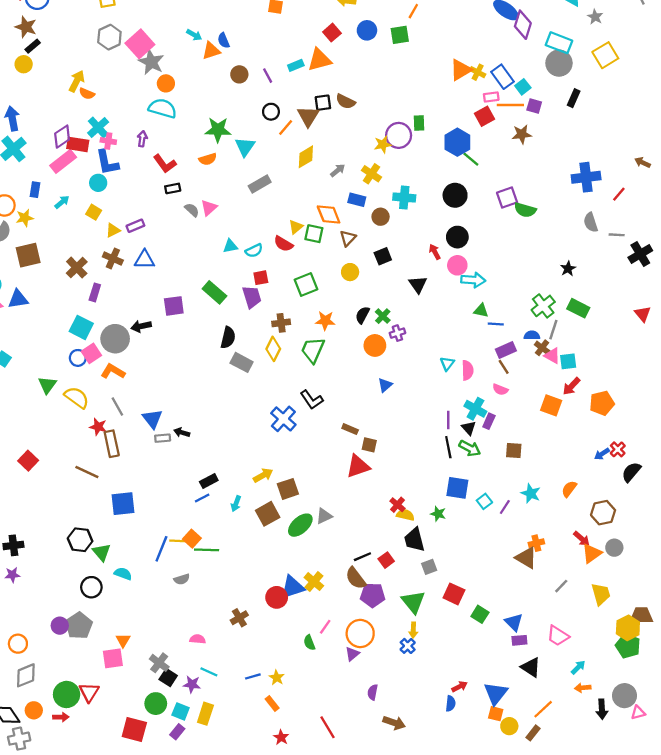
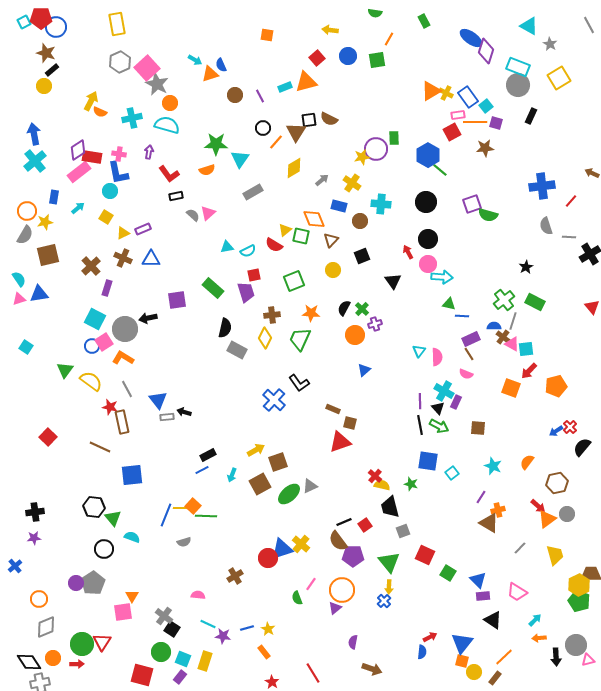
cyan cross: (98, 127) -> (132, 118), moved, turned 30
purple line: (505, 507) -> (481, 497), moved
purple star: (192, 684) -> (223, 636), moved

